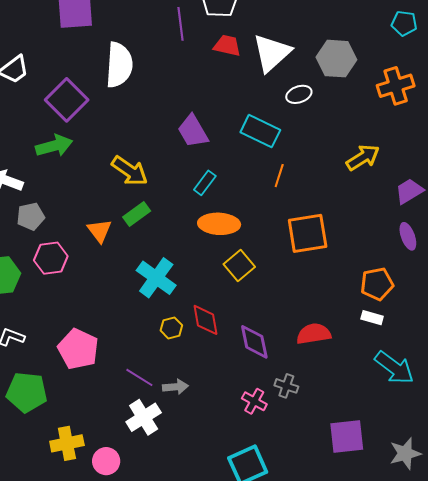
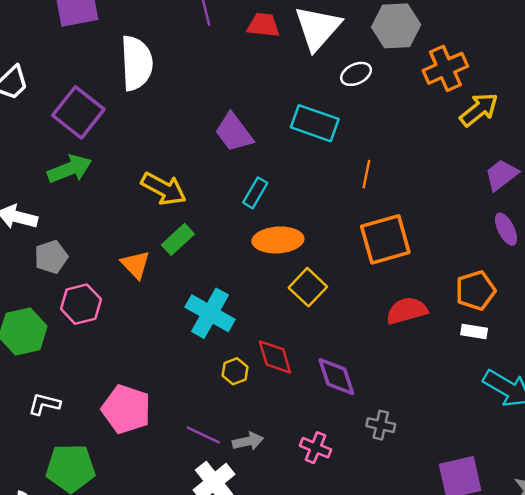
orange cross: (396, 86) -> (445, 68), moved
yellow arrow: (363, 157) -> (479, 110), moved
orange line: (279, 176) -> (366, 174), moved
red semicircle: (314, 334) -> (407, 311), moved
pink cross: (254, 401) -> (315, 448), moved

